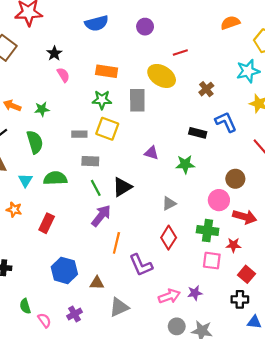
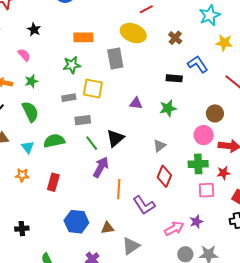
pink semicircle: (63, 75) -> (24, 55), moved
green star: (102, 100) -> (72, 65), moved

